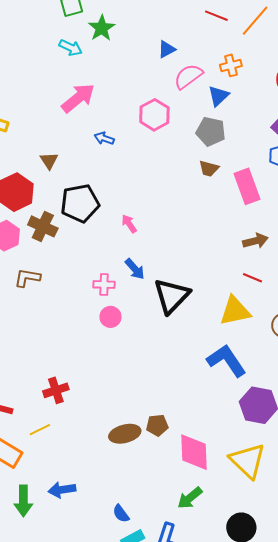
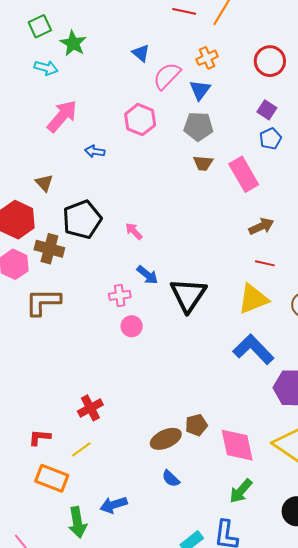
blue triangle: (167, 49) -> (141, 53), turned -42
brown L-shape: (27, 278) -> (43, 302), size x1.4
blue semicircle: (121, 514) -> (171, 479), moved

